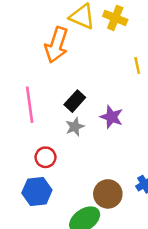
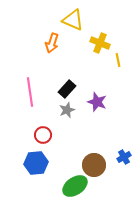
yellow cross: (115, 18) -> (100, 43), moved
orange arrow: (56, 45) -> (52, 43), size x0.7

